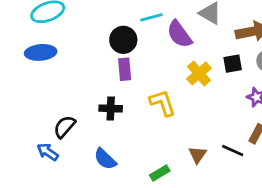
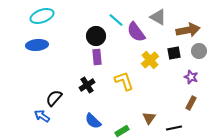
cyan line: (151, 17) -> (116, 20), turned 56
black cross: (111, 108) -> (87, 85), turned -35
black line: (233, 151) -> (174, 128), moved, turned -35
blue semicircle: (105, 159) -> (93, 121), moved

